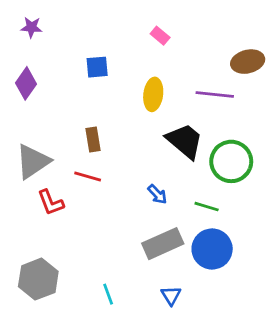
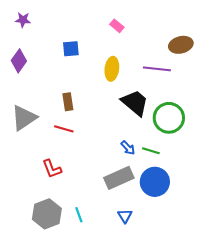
blue arrow: (157, 194) -> (128, 148), moved
red L-shape: (51, 202) -> (52, 169), moved
gray hexagon: (38, 279) -> (47, 214), moved

